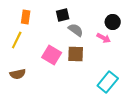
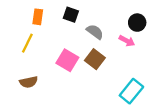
black square: (63, 15) -> (71, 15), moved, turned 32
brown square: (76, 54) -> (95, 59), turned 36

